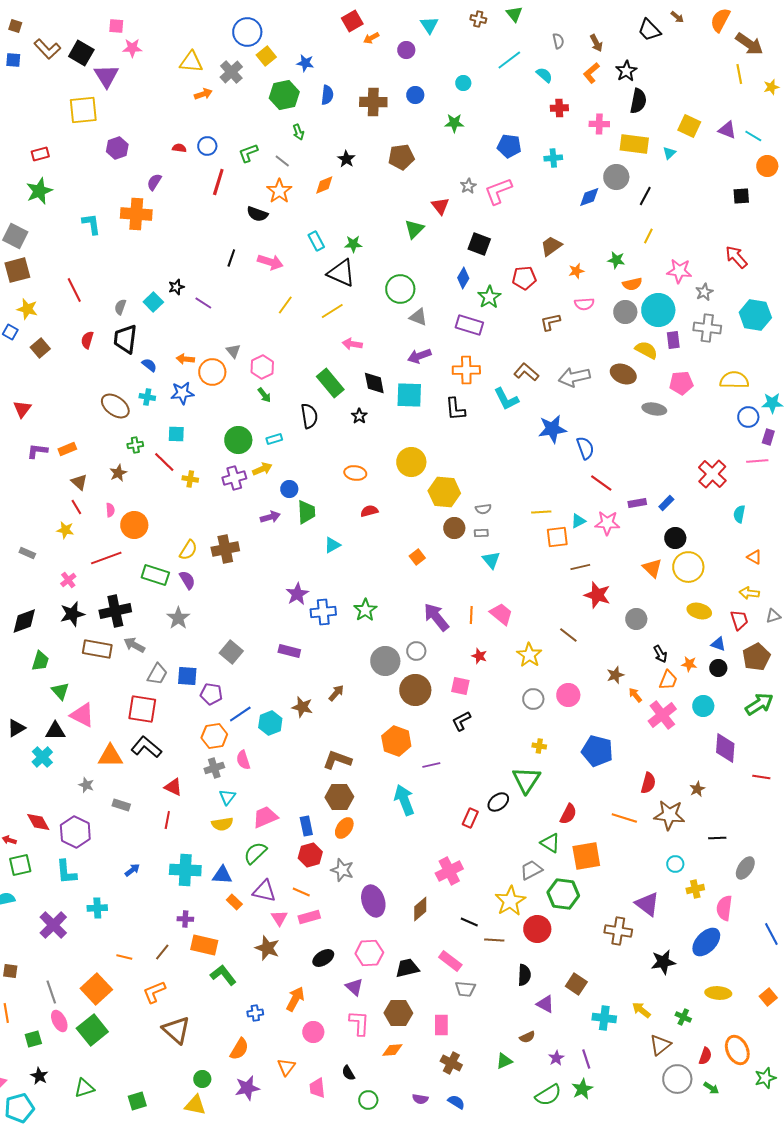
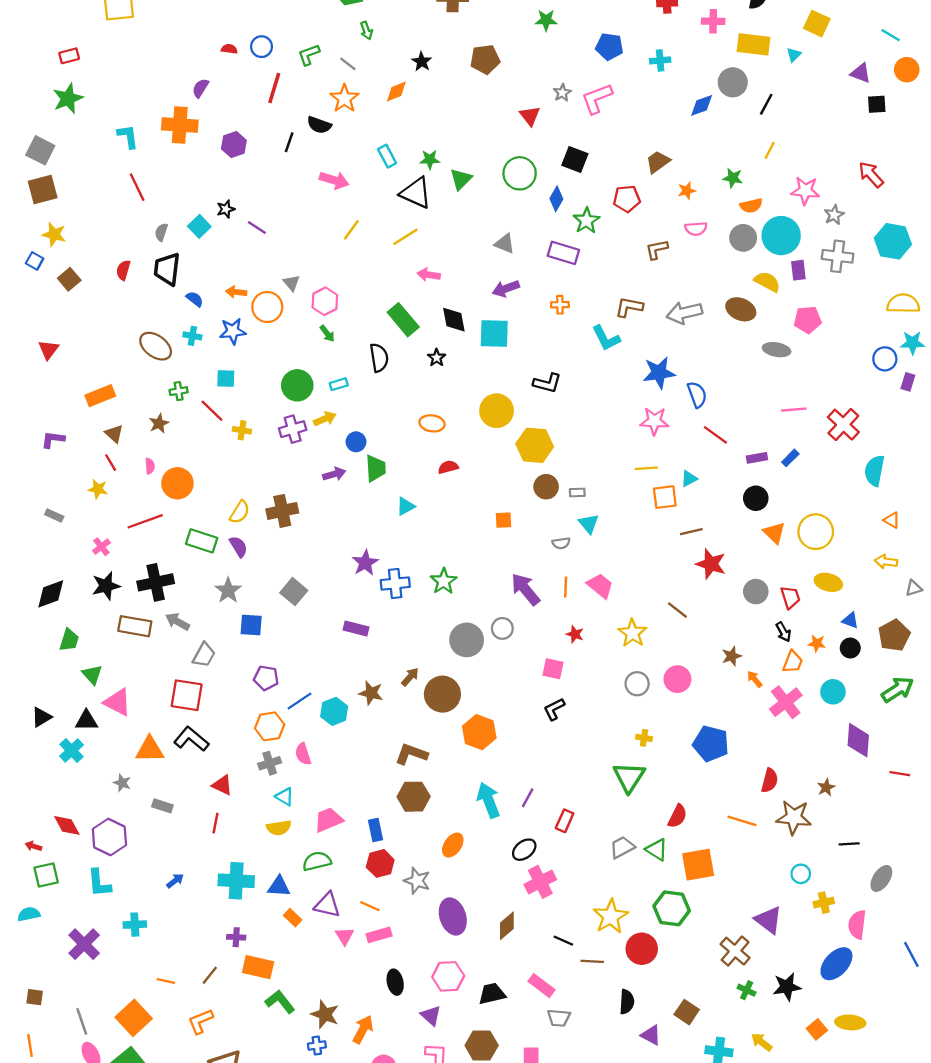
purple triangle: (727, 130) -> (861, 73), moved
purple hexagon: (117, 148) -> (234, 145), moved
green triangle: (414, 229) -> (461, 179), moved
black line: (231, 258) -> (289, 142), moved
green circle: (400, 289) -> (520, 173), moved
red line: (74, 290) -> (137, 187), moved
orange cross: (466, 370) -> (560, 305), size x0.6
brown L-shape: (526, 372) -> (629, 307), turned -30
yellow semicircle: (734, 380) -> (903, 304), moved
black L-shape: (455, 409) -> (547, 383), moved, turned -70
orange rectangle: (67, 449) -> (100, 396), size x1.4
purple L-shape: (37, 451) -> (53, 439), moved
pink line: (757, 461) -> (794, 410), moved
gray semicircle: (483, 509) -> (561, 543), moved
cyan semicircle: (739, 514) -> (874, 471), size x1.5
pink star: (607, 523) -> (654, 421), moved
black circle: (675, 538) -> (756, 498), moved
orange square: (417, 557) -> (503, 520), turned 35
red trapezoid: (739, 620) -> (790, 597), moved
gray square: (231, 652) -> (294, 592), moved
blue square: (187, 676) -> (251, 625), moved
brown circle: (415, 690) -> (442, 694), moved
purple line: (431, 765) -> (528, 798), moved, turned -48
cyan triangle: (227, 797) -> (285, 797), turned -36
black ellipse: (498, 802) -> (524, 850), moved
orange ellipse: (344, 828) -> (453, 845), moved
green semicircle: (255, 853) -> (317, 861), turned 30
gray trapezoid: (531, 870) -> (622, 847), moved
brown cross: (618, 931) -> (735, 951), turned 32
brown star: (267, 948) -> (325, 1014), moved
black ellipse: (323, 958) -> (395, 982), turned -70
orange square: (768, 997) -> (817, 1029), moved
green cross: (683, 1017) -> (747, 990), moved

